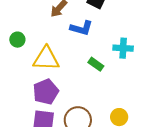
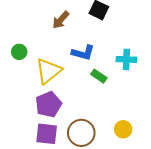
blue L-shape: (81, 28) -> (83, 53), moved
yellow triangle: (46, 59) -> (48, 71), turned -40

